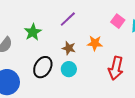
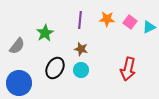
purple line: (68, 19) -> (80, 20), turned -42
orange star: (95, 43) -> (107, 19), moved

